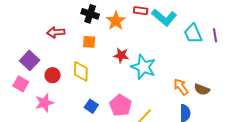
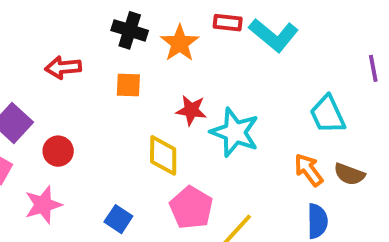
cyan trapezoid: (193, 34) -> (328, 114), moved
yellow diamond: (81, 71) -> (163, 155), moved
blue square: (91, 106) -> (118, 219), moved

